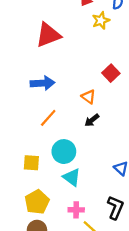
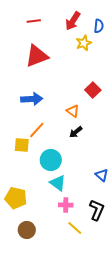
yellow square: (31, 163) -> (22, 145), moved
yellow pentagon: (37, 202) -> (16, 198), moved, turned -30
pink cross: (76, 210) -> (66, 205), moved

